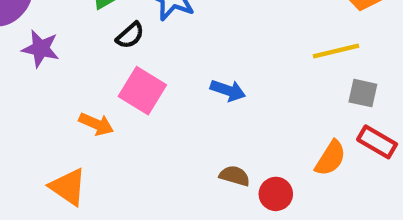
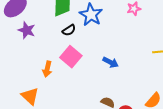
orange arrow: (96, 124) -> (47, 69), turned 70

